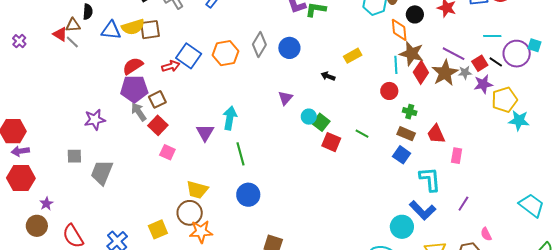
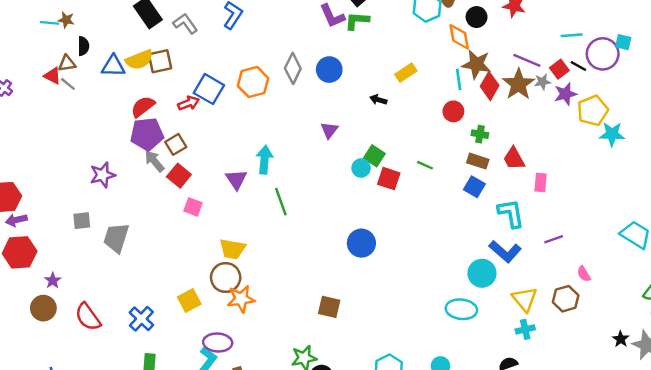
cyan circle: (309, 117) -> (361, 168), moved
blue circle: (248, 195) -> (361, 243), moved
purple line: (463, 204) -> (554, 239), turned 42

